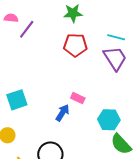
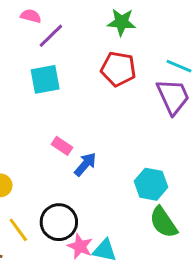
pink rectangle: (78, 98) -> (62, 146), moved
cyan square: (17, 100) -> (45, 79), moved

